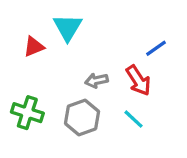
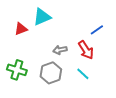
cyan triangle: (68, 27) -> (42, 17), turned 36

